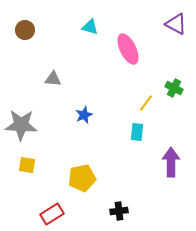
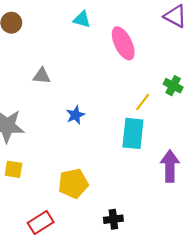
cyan rectangle: (137, 132) -> (133, 133), size x1.6

